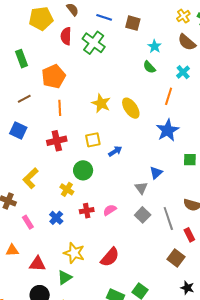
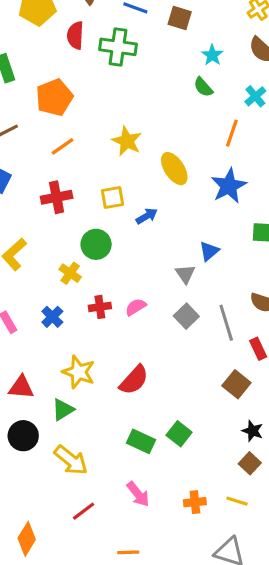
green cross: (94, 43) -> (118, 47), turned -30
orange line: (60, 108) -> (63, 146), turned 56
yellow ellipse: (131, 108) -> (174, 169), moved

